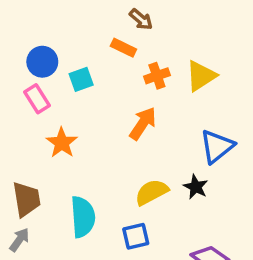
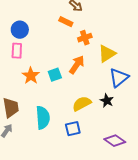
yellow triangle: (201, 76) -> (107, 54), moved
cyan square: (81, 79) -> (55, 75), moved
pink rectangle: (37, 99) -> (17, 51), turned 35

